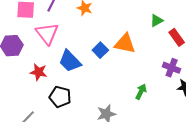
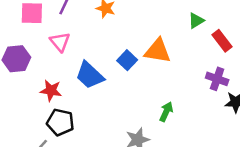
pink triangle: (47, 33) -> (60, 42), size x0.7
green arrow: (141, 92) -> (166, 112), moved
black pentagon: (60, 97) -> (60, 122), moved

